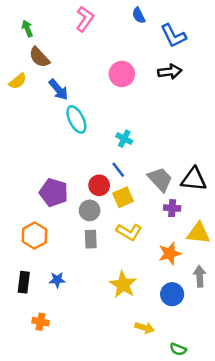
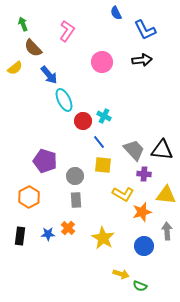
pink L-shape: (85, 19) -> (67, 31), moved
red circle: (99, 185) -> (83, 121), moved
yellow square: (123, 197) -> (103, 165), turned 30
yellow L-shape: (129, 232) -> (123, 194), moved
orange cross: (40, 322) -> (68, 228), moved, turned 32
green semicircle: (178, 349) -> (140, 286), moved

